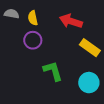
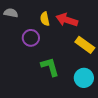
yellow semicircle: (33, 18) -> (45, 19), moved

